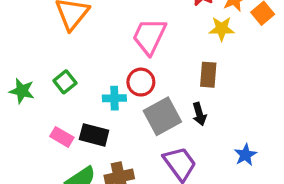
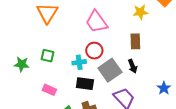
pink trapezoid: (149, 36) -> (96, 22), turned -55
green square: (65, 82) -> (48, 56), turned -32
black rectangle: (94, 135) -> (85, 84), moved

